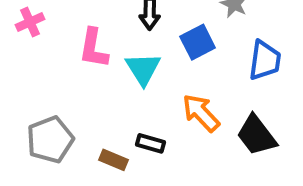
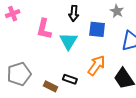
blue square: (198, 42) -> (97, 29), turned 30
orange arrow: (201, 113) -> (96, 65), turned 75

